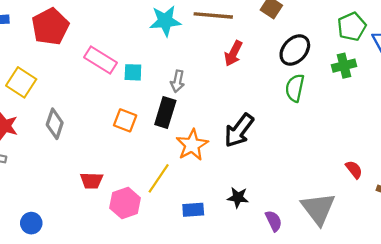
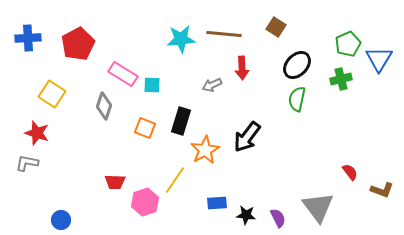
red arrow: (233, 53) -> (242, 68), turned -30
gray arrow: (178, 81) -> (212, 85), moved, turned 54
gray diamond: (55, 124) -> (104, 106), moved
black star: (238, 197) -> (246, 215), moved
blue rectangle: (193, 210) -> (217, 203), moved

